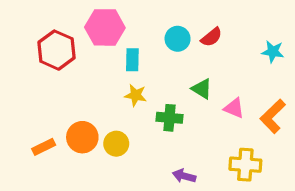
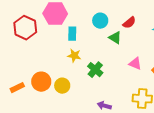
red semicircle: (211, 37) -> (129, 23), moved
green triangle: (202, 89) -> (115, 38), moved
green cross: (169, 118) -> (95, 70), turned 35

